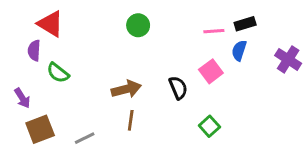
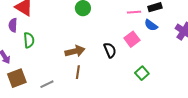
blue semicircle: (239, 51) -> (151, 25), turned -72
green semicircle: (58, 73) -> (29, 40), turned -133
green square: (209, 126) -> (142, 73), moved

